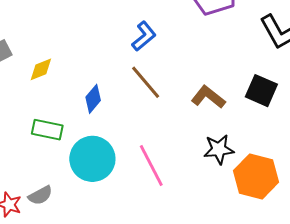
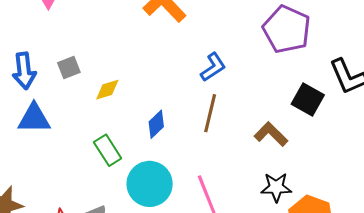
brown line: (146, 82) -> (210, 113), turned 48
black square: (261, 91) -> (308, 100), moved
green rectangle: (47, 130) -> (108, 150), turned 40

